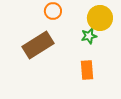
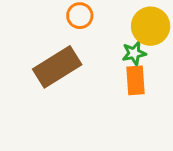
orange rectangle: (87, 70) -> (136, 80), moved

